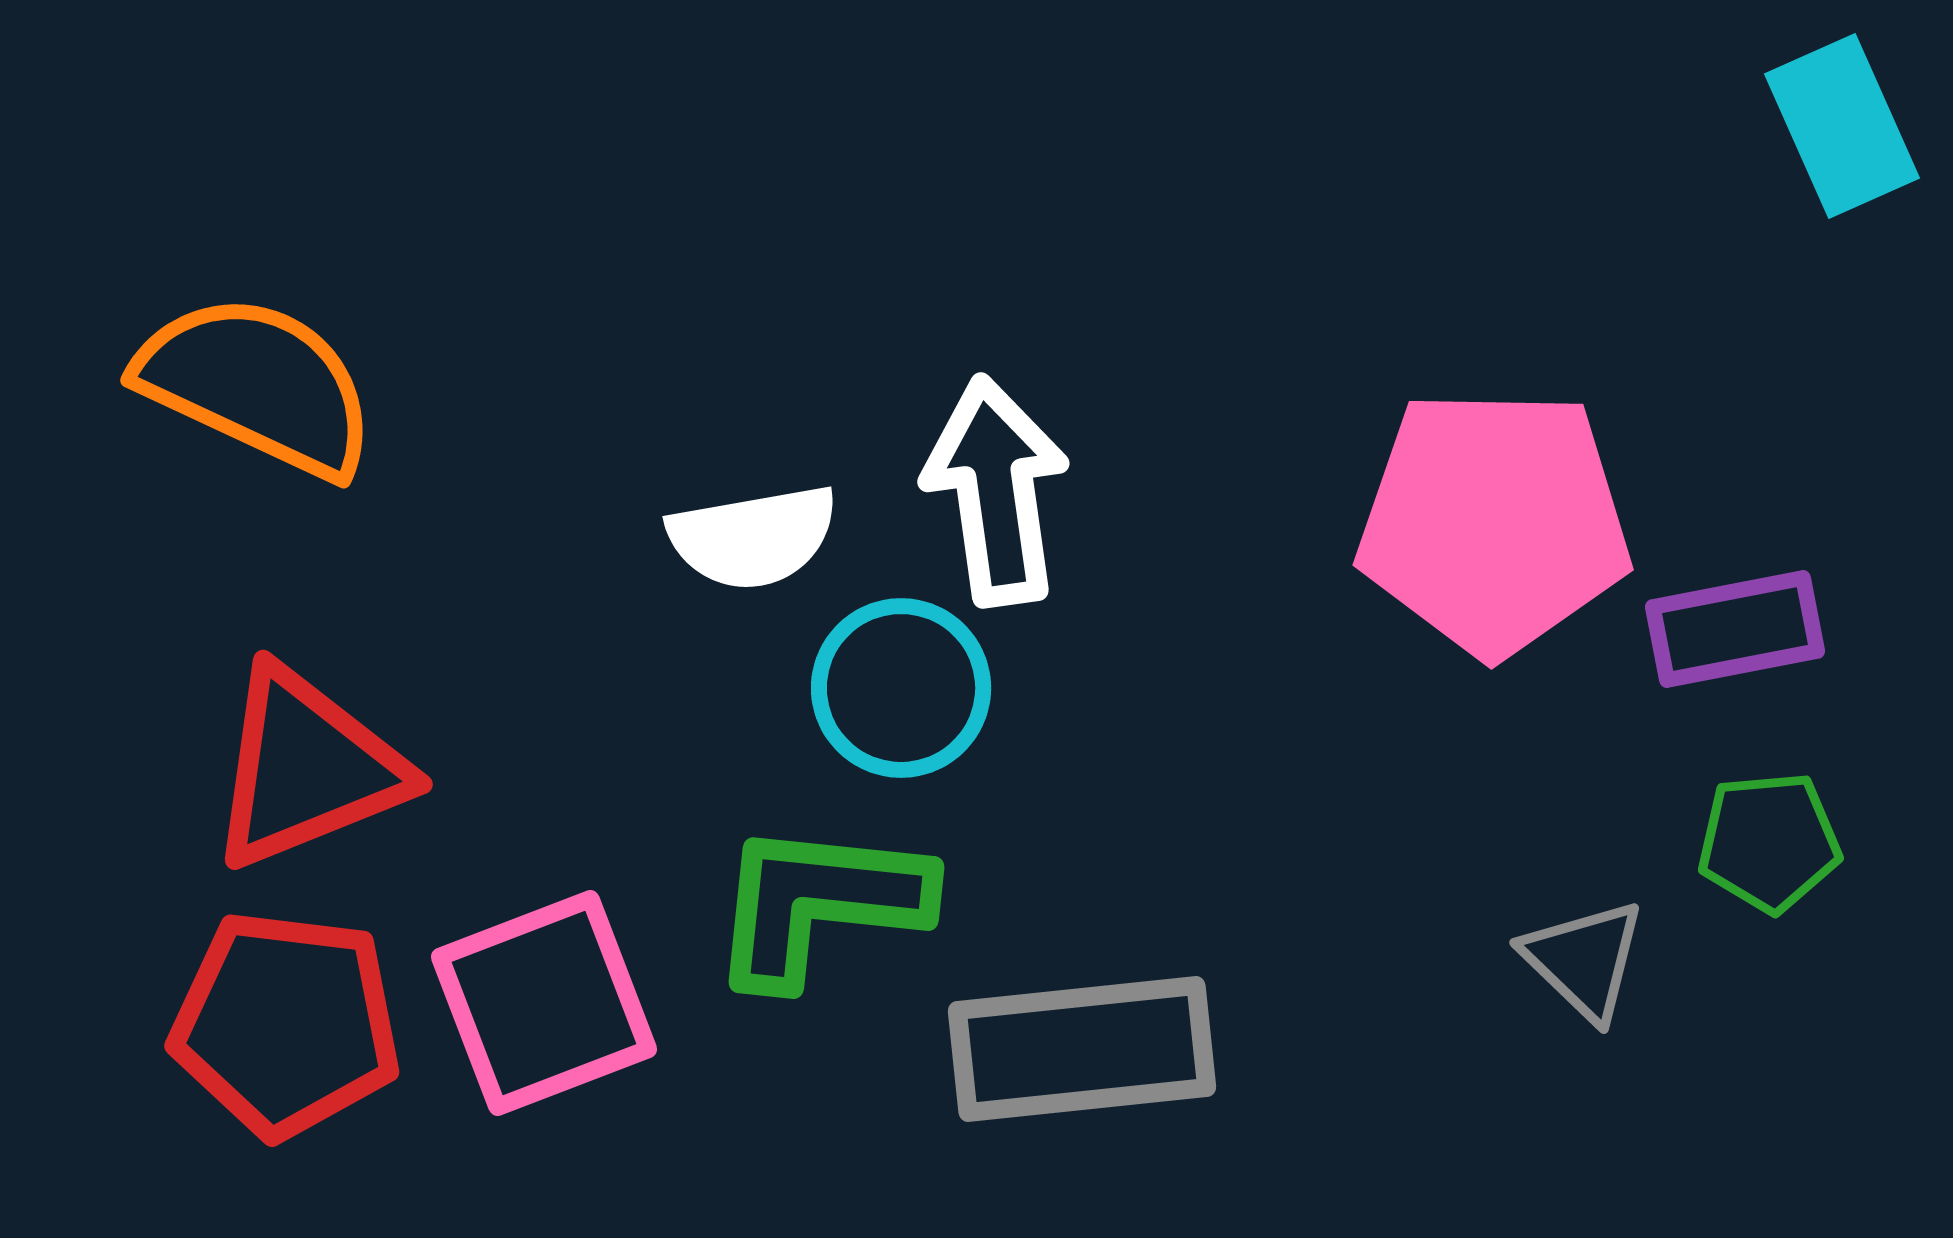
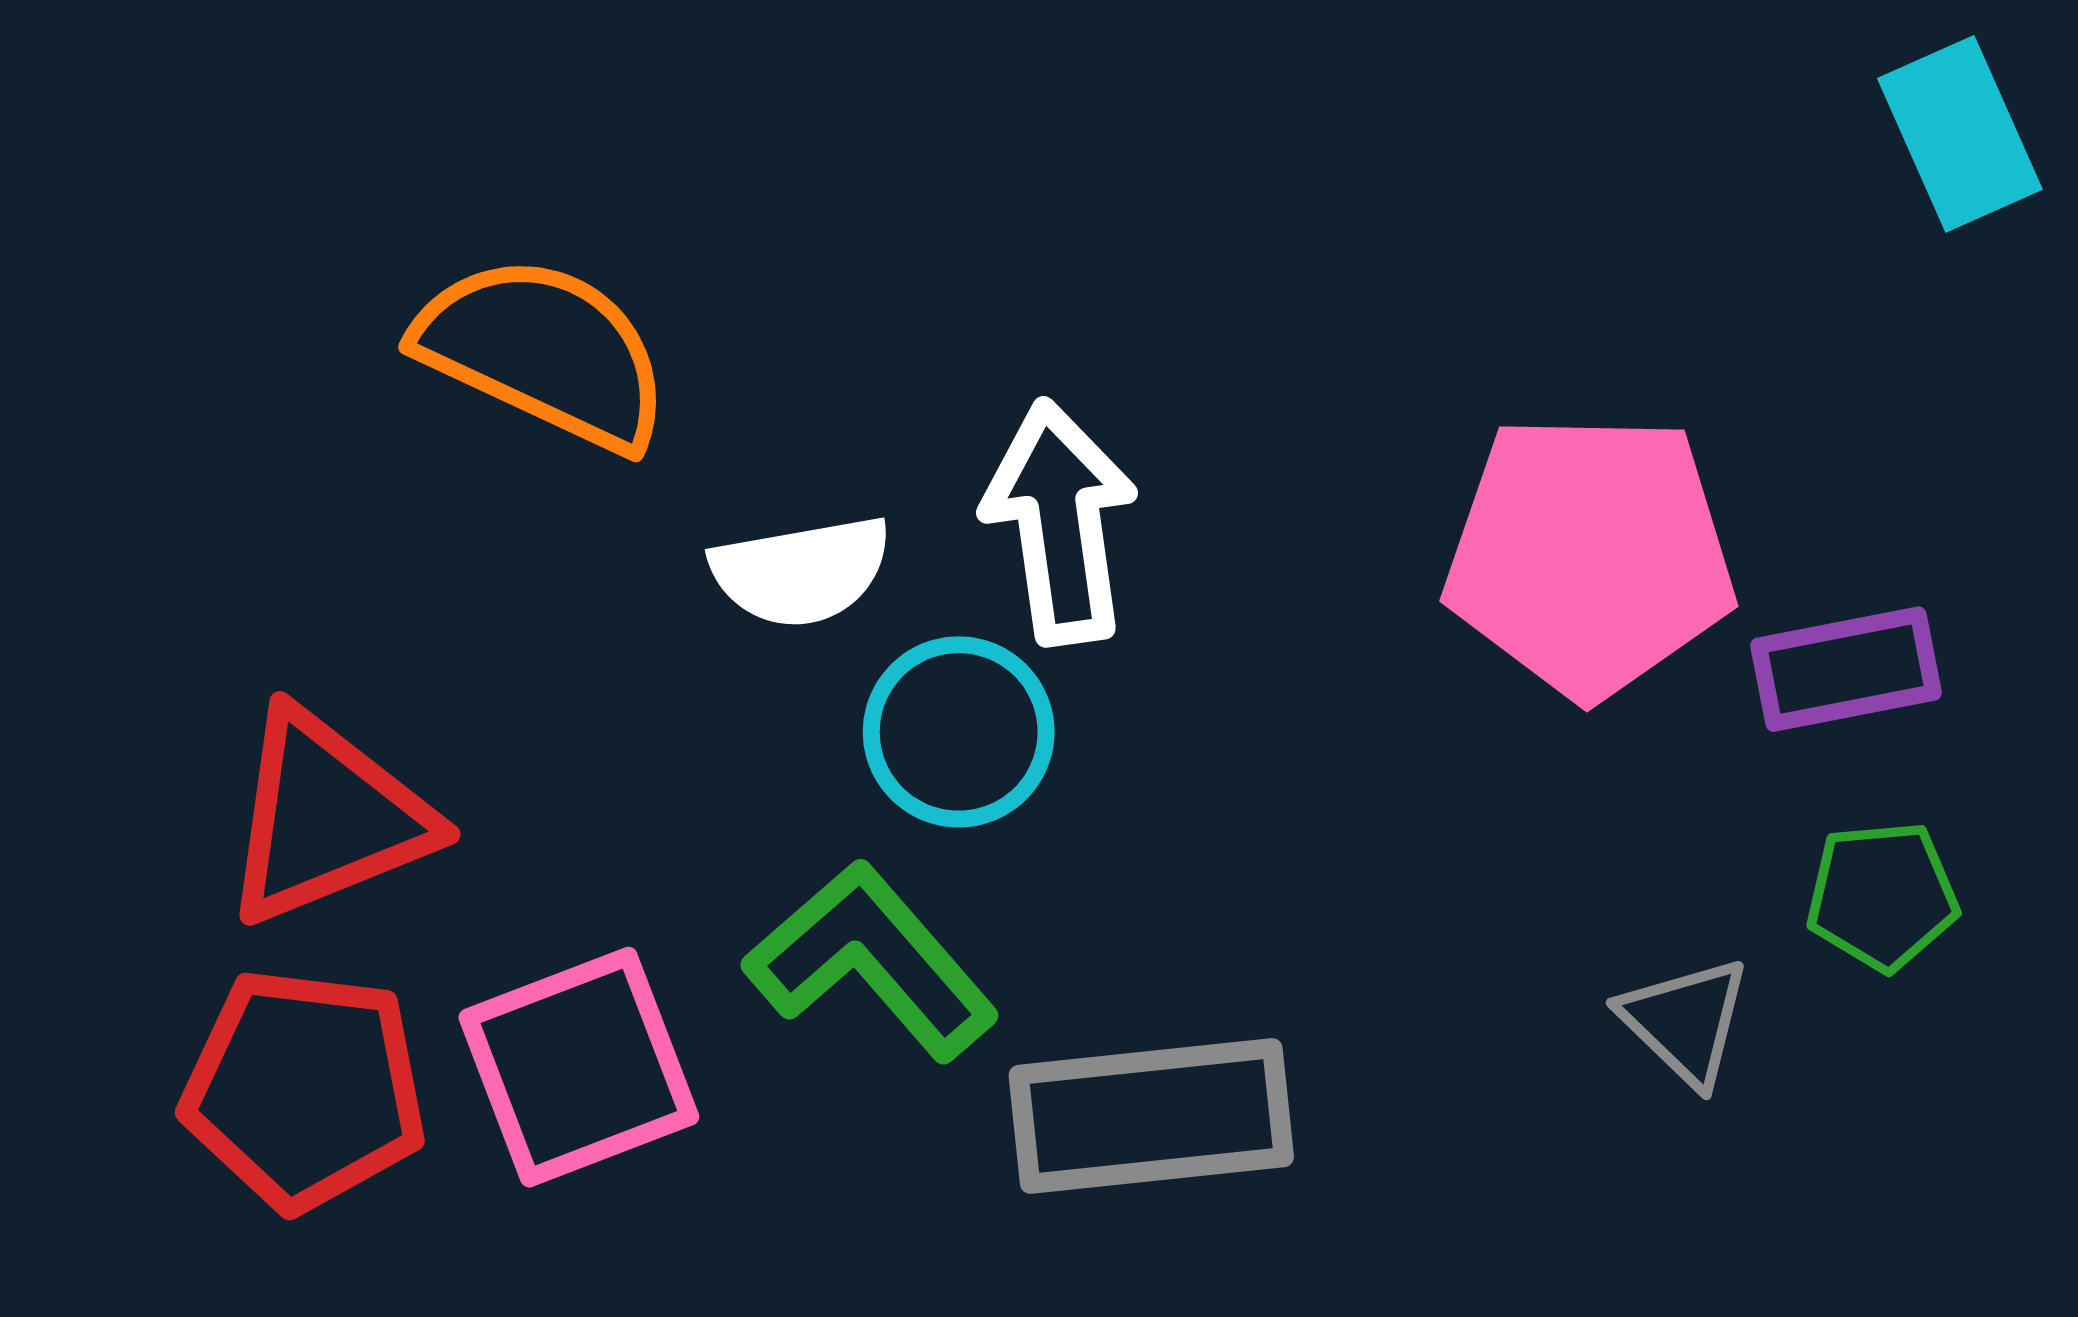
orange semicircle: (257, 385) -> (544, 352), moved
green L-shape: (819, 903) -> (871, 961), turned 43

